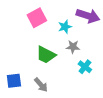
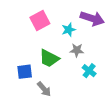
blue square: (14, 81) -> (25, 72), moved

